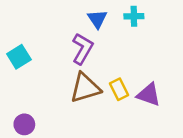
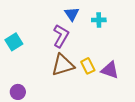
cyan cross: (134, 16) -> (99, 20), moved

